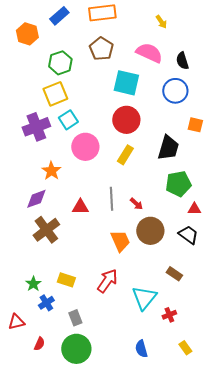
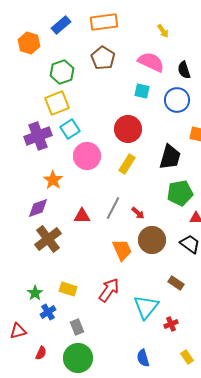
cyan square: (126, 83) -> (142, 91), moved, size x0.6
gray line: (111, 199) -> (113, 208), turned 30

